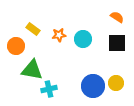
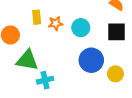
yellow rectangle: (33, 29) -> (37, 17), moved, turned 48
blue circle: (93, 86) -> (91, 60), moved

